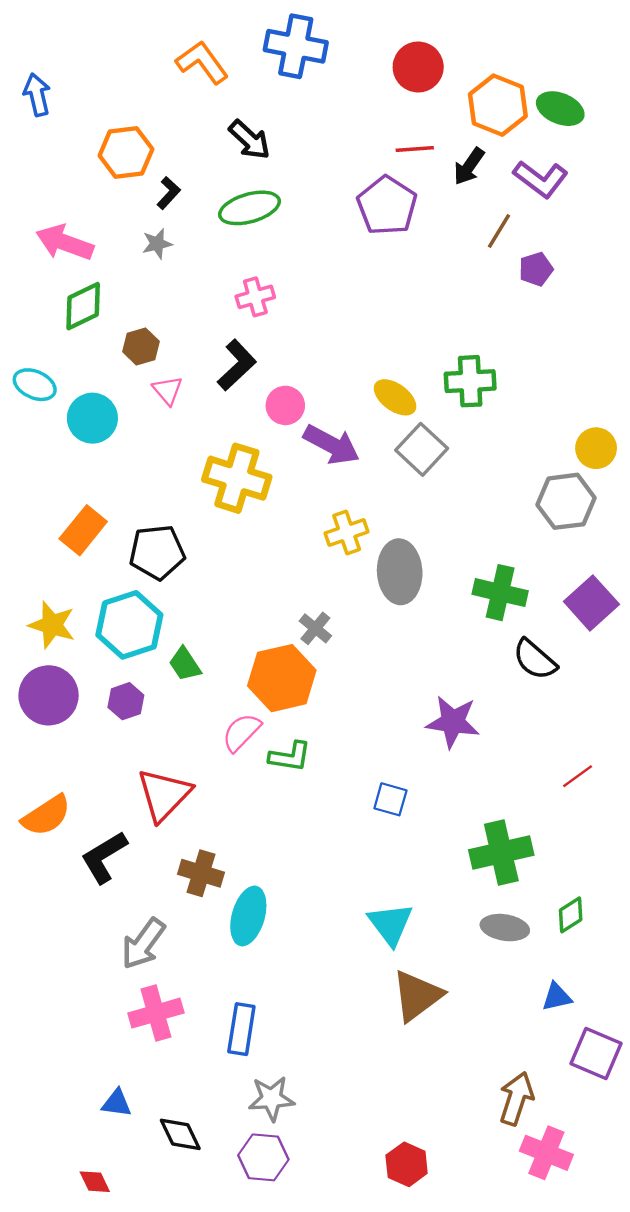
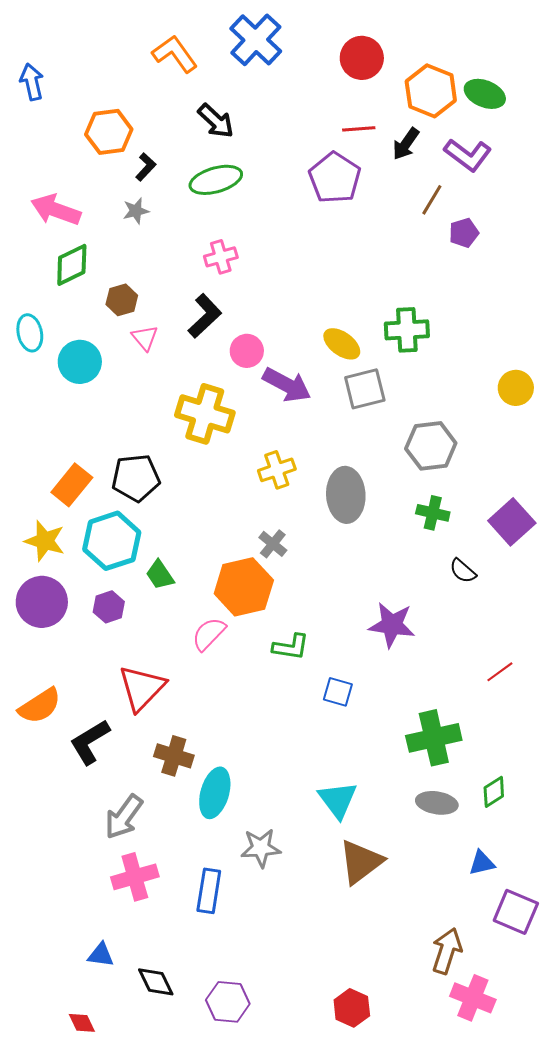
blue cross: (296, 46) -> (256, 40), turned 32
cyan ellipse: (35, 385) -> (30, 333), turned 54
gray square: (422, 449) -> (365, 389), turned 33
gray hexagon: (566, 501) -> (431, 446), moved
orange rectangle: (83, 530) -> (72, 485), moved
yellow cross: (347, 533) -> (277, 470), moved
green cross: (500, 593) -> (433, 513), size x0.7
black semicircle: (535, 660) -> (463, 571), size x0.7
green L-shape: (290, 757) -> (291, 647), moved
gray star: (271, 1098) -> (261, 848), moved

